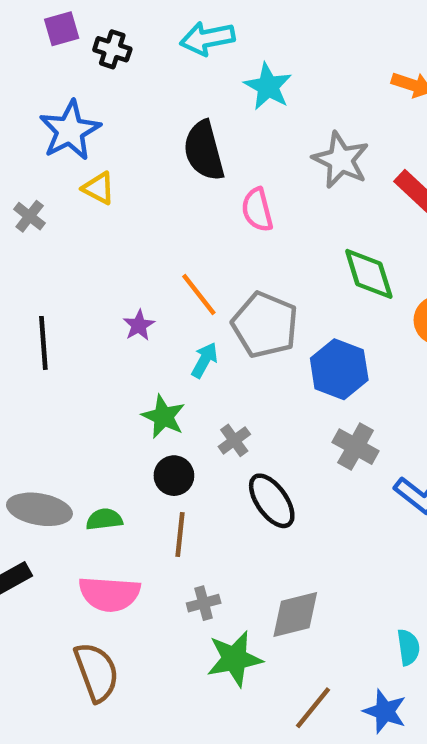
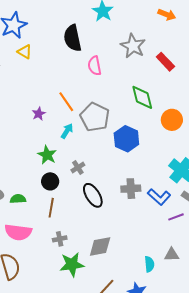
gray cross: (356, 447) -> (131, 189), moved, turned -36

